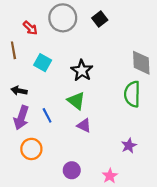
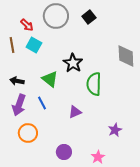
cyan square: (43, 63) -> (34, 45), moved
green semicircle: (132, 94) -> (94, 84), moved
green triangle: (76, 101) -> (50, 79), moved
purple triangle: (84, 125) -> (75, 112), turned -48

